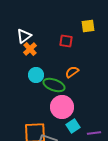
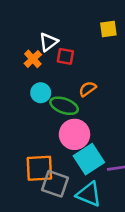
white triangle: (24, 36) -> (48, 42), moved
red square: (66, 41) -> (65, 56), moved
cyan square: (73, 126) -> (89, 159), size x1.6

